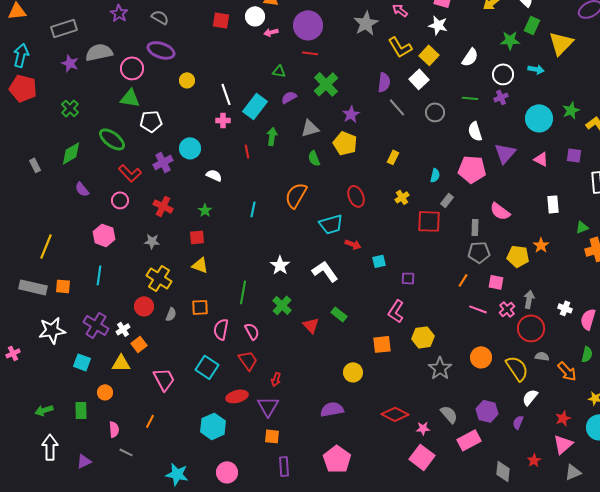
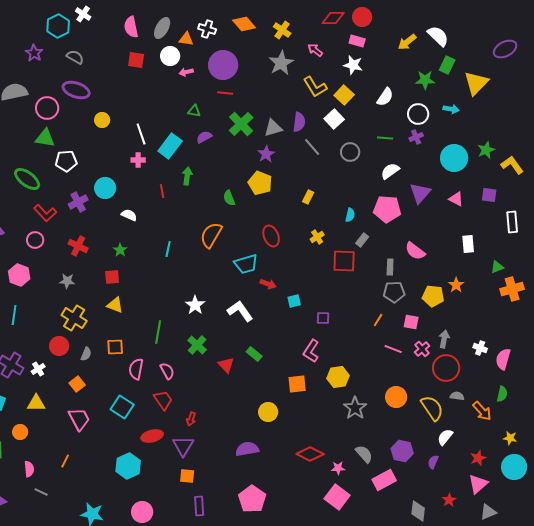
gray triangle: (310, 128) -> (273, 128), moved
white semicircle: (475, 131) -> (390, 171), turned 72
orange square: (139, 344) -> (77, 384), moved

